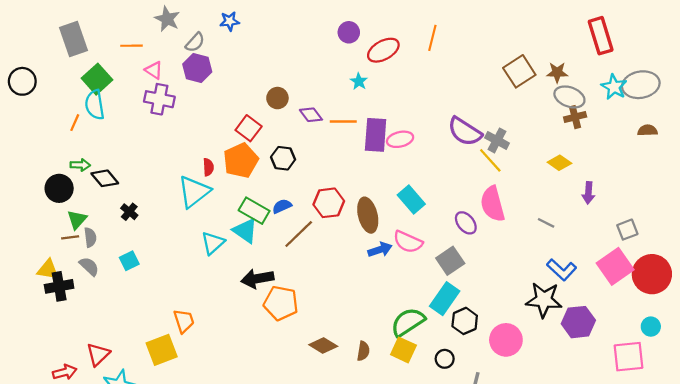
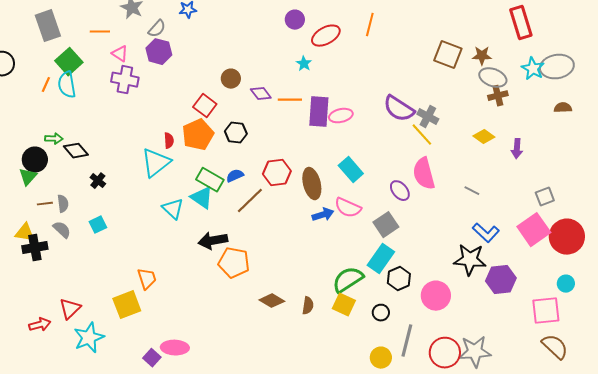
brown square: (519, 71) -> (448, 55), turned -36
orange line: (75, 123) -> (46, 85), moved
purple arrow: (588, 193) -> (517, 149), moved
green triangle: (77, 220) -> (28, 177), moved
cyan triangle: (213, 243) -> (173, 209), turned -35

